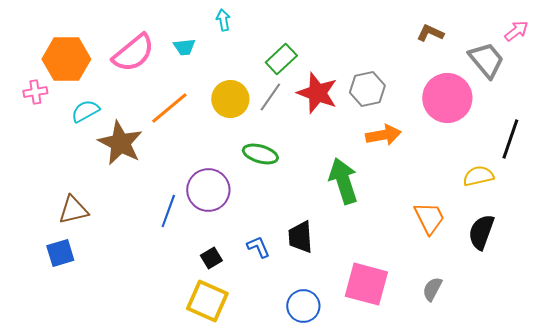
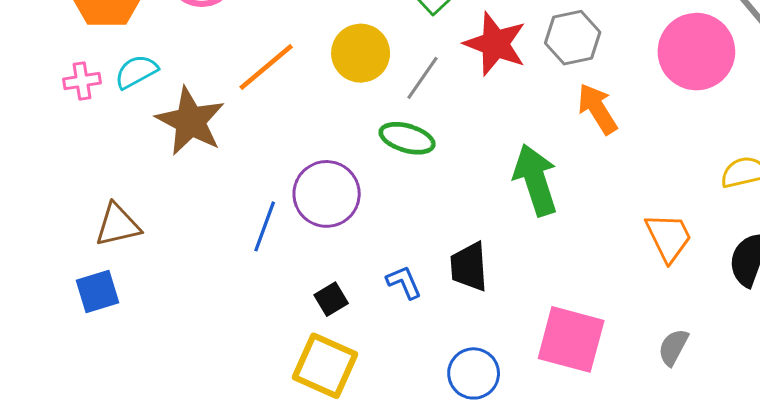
pink cross: (35, 92) -> (82, 81), moved
gray line: (270, 97) -> (422, 78), moved
orange arrow: (383, 135) -> (597, 109), turned -112

